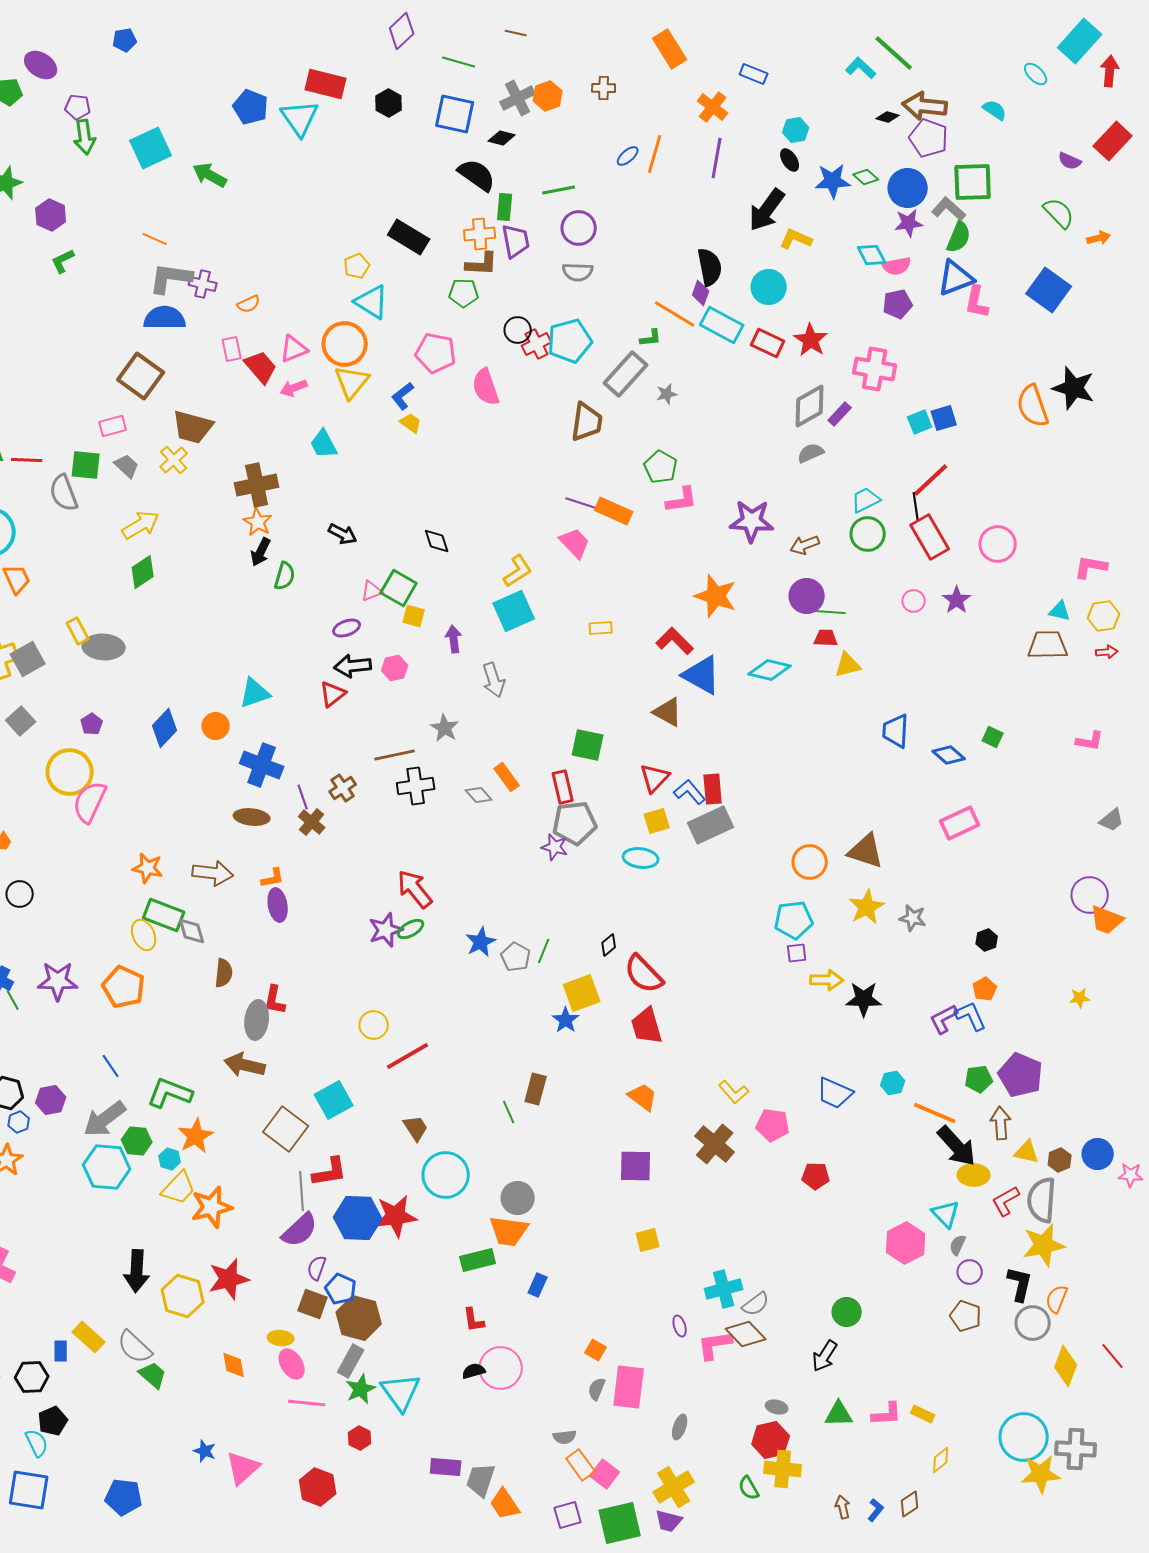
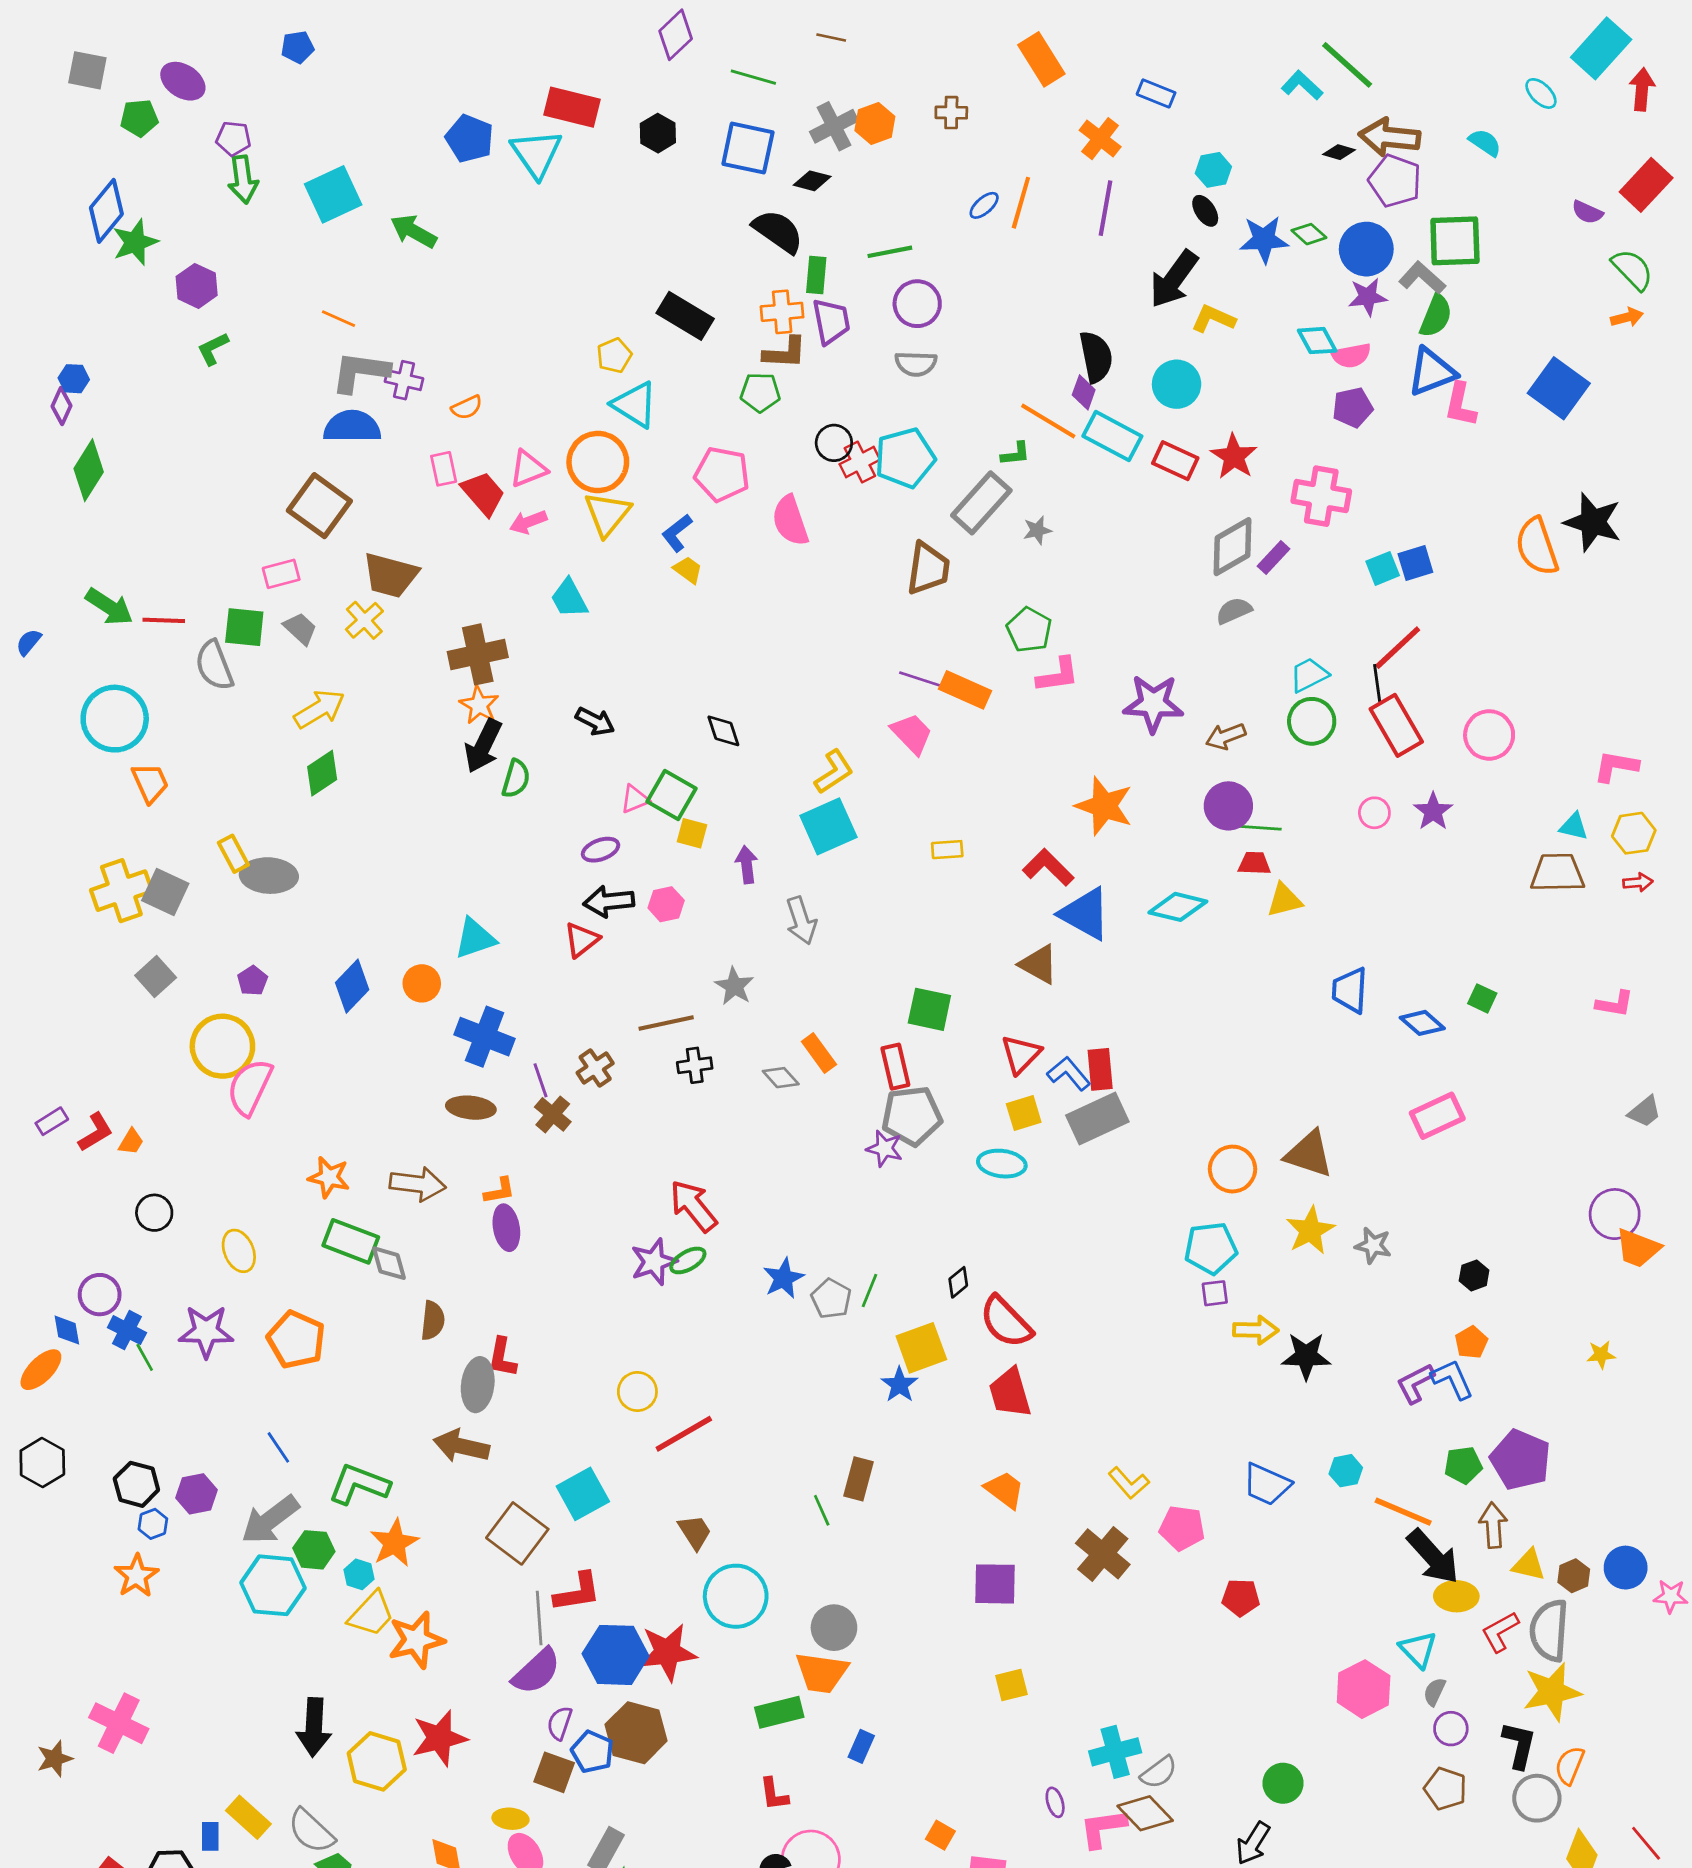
green semicircle: (1059, 213) -> (1632, 270), moved
black arrow: (261, 552) -> (483, 746), size x1.4
gray square: (28, 659) -> (165, 892), turned -36
black cross: (416, 786) -> (695, 1065), size x0.7
yellow ellipse: (144, 935) -> (239, 1251), moved
brown hexagon: (359, 1318) -> (636, 1733), moved

